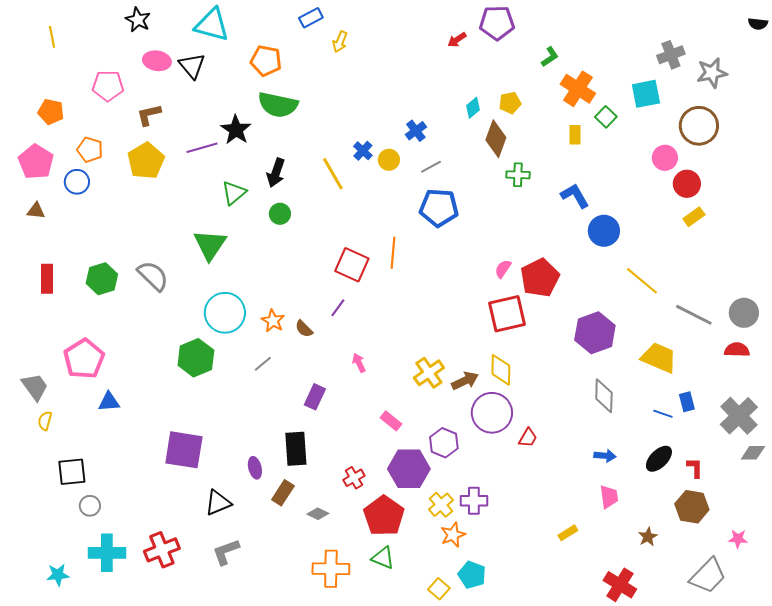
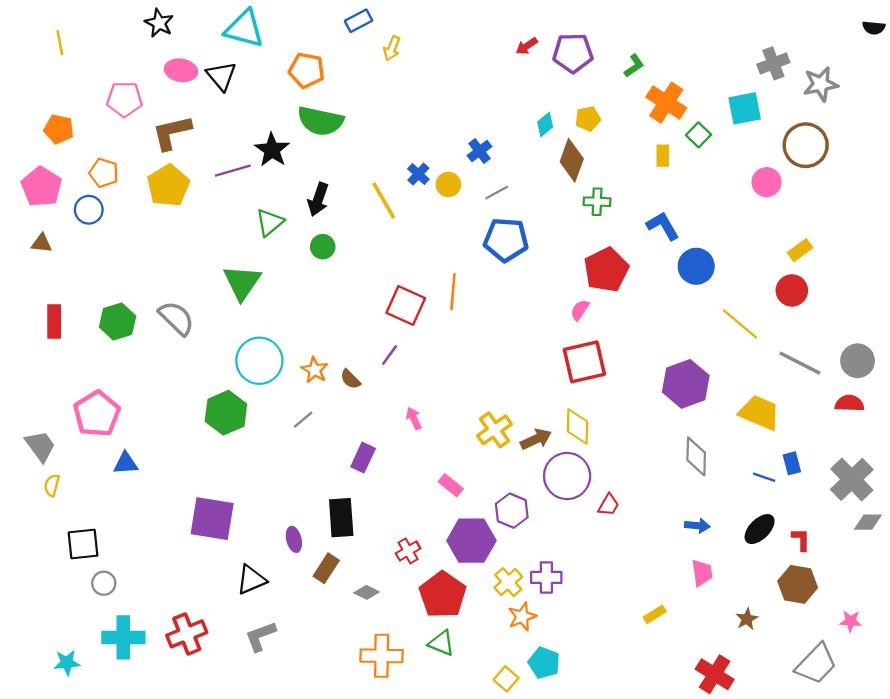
purple pentagon: (497, 23) -> (573, 53), moved
brown L-shape: (149, 115) -> (172, 133), size x1.4
red circle: (687, 184) -> (792, 290), moved
red pentagon: (540, 278) -> (606, 270), moved

